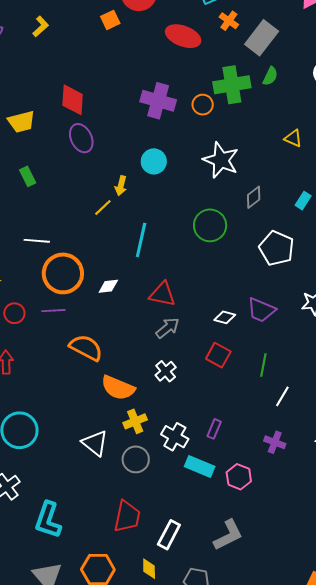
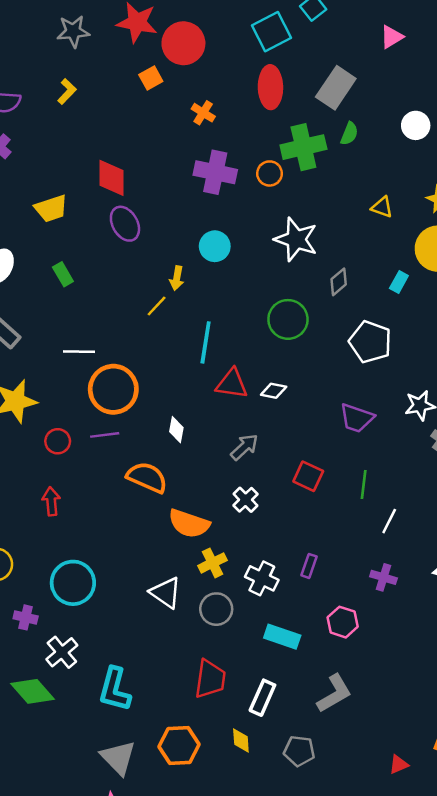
orange cross: (229, 21) -> (203, 113), moved
red ellipse: (183, 36) -> (270, 87), moved, turned 72
white diamond: (108, 286) -> (176, 430), moved, turned -70
red triangle: (162, 294) -> (232, 384), moved
white diamond: (225, 317) -> (274, 391), moved
cyan rectangle: (200, 466) -> (282, 637), moved

